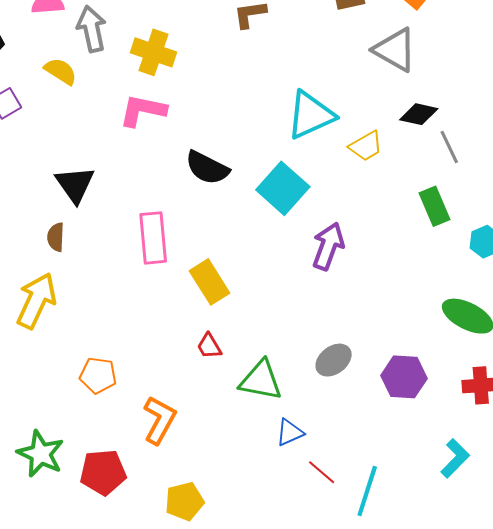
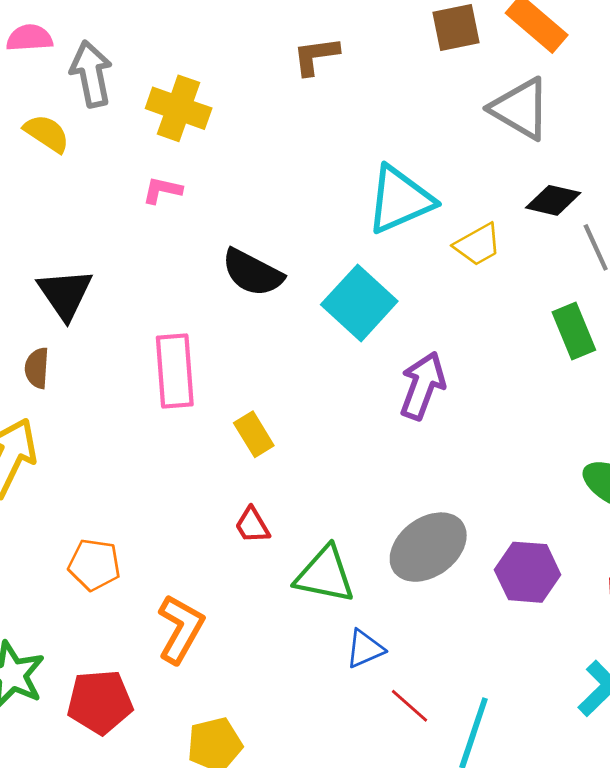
pink L-shape: (143, 110) -> (162, 190), size x0.6
yellow rectangle: (209, 282) -> (254, 434), size x0.7
gray ellipse: (334, 360) -> (428, 547), size x1.5

